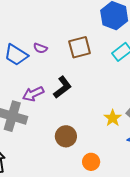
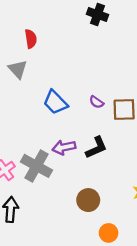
purple semicircle: (40, 48) -> (96, 102), moved

